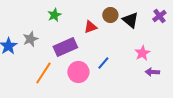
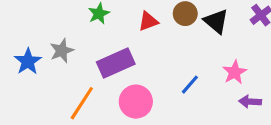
red triangle: (90, 27) -> (148, 21), moved
blue line: (103, 63) -> (190, 85), moved

